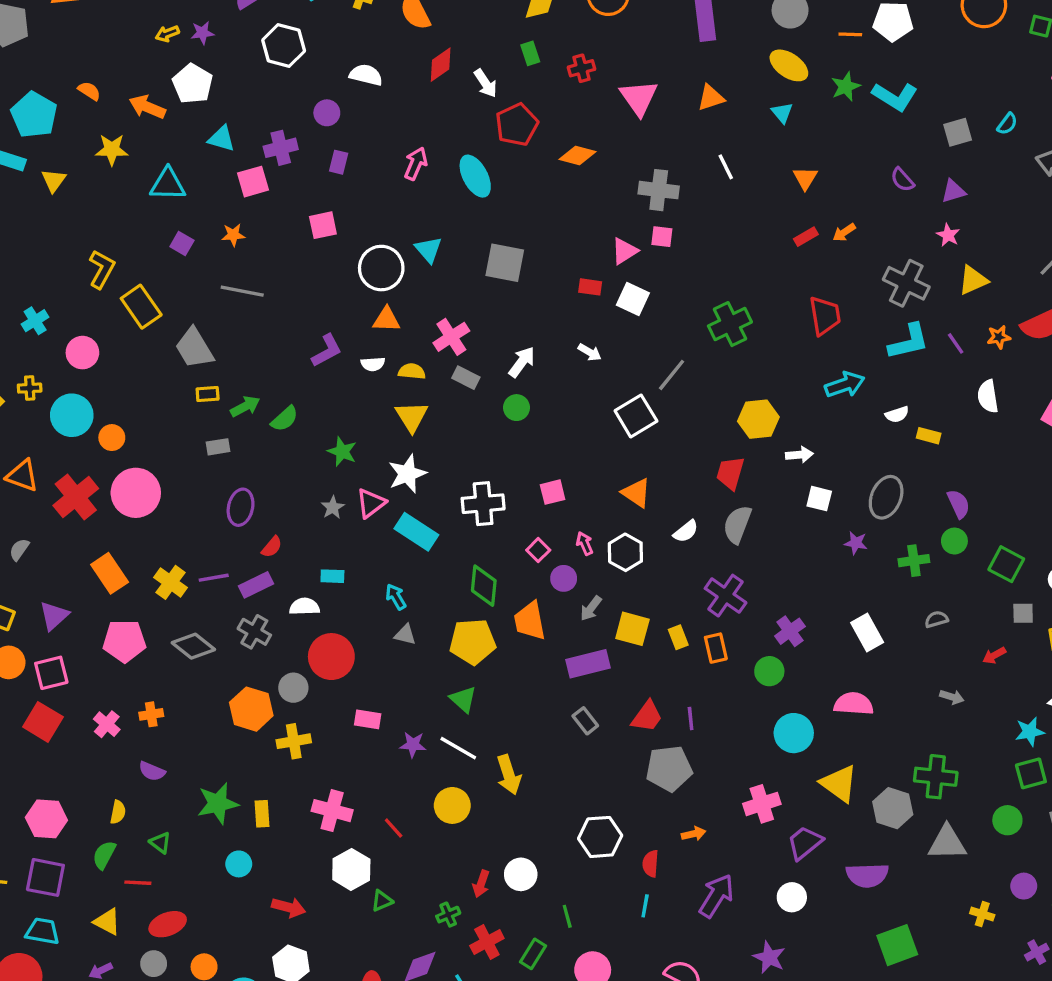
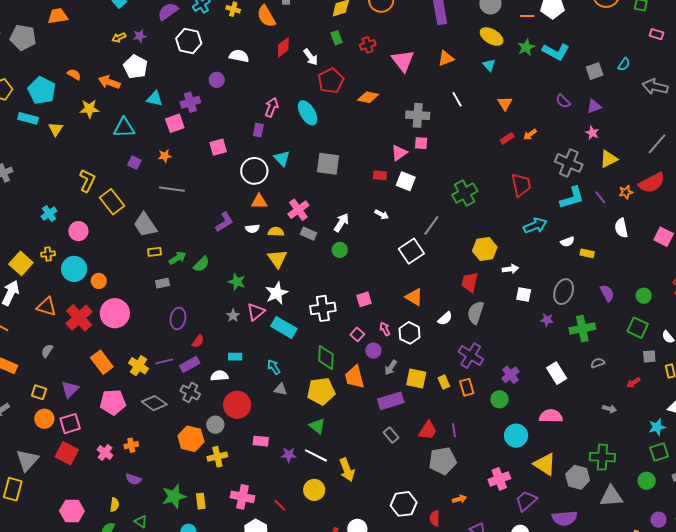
purple rectangle: (339, 162) -> (258, 130), moved
green circle: (954, 541) -> (644, 296), moved
green cross: (914, 561) -> (582, 329), size x1.4

